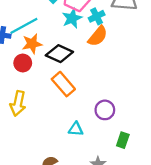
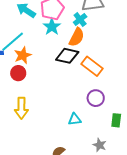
cyan cross: (97, 16) -> (80, 20), moved
black diamond: (59, 54) -> (67, 56), moved
orange rectangle: (63, 84) -> (92, 66), moved

